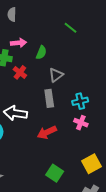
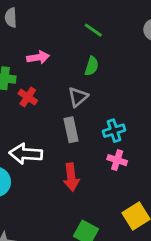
pink arrow: (19, 43) -> (38, 57), moved
green semicircle: (41, 53) -> (92, 66), moved
red arrow: (47, 132) -> (71, 177), turned -66

